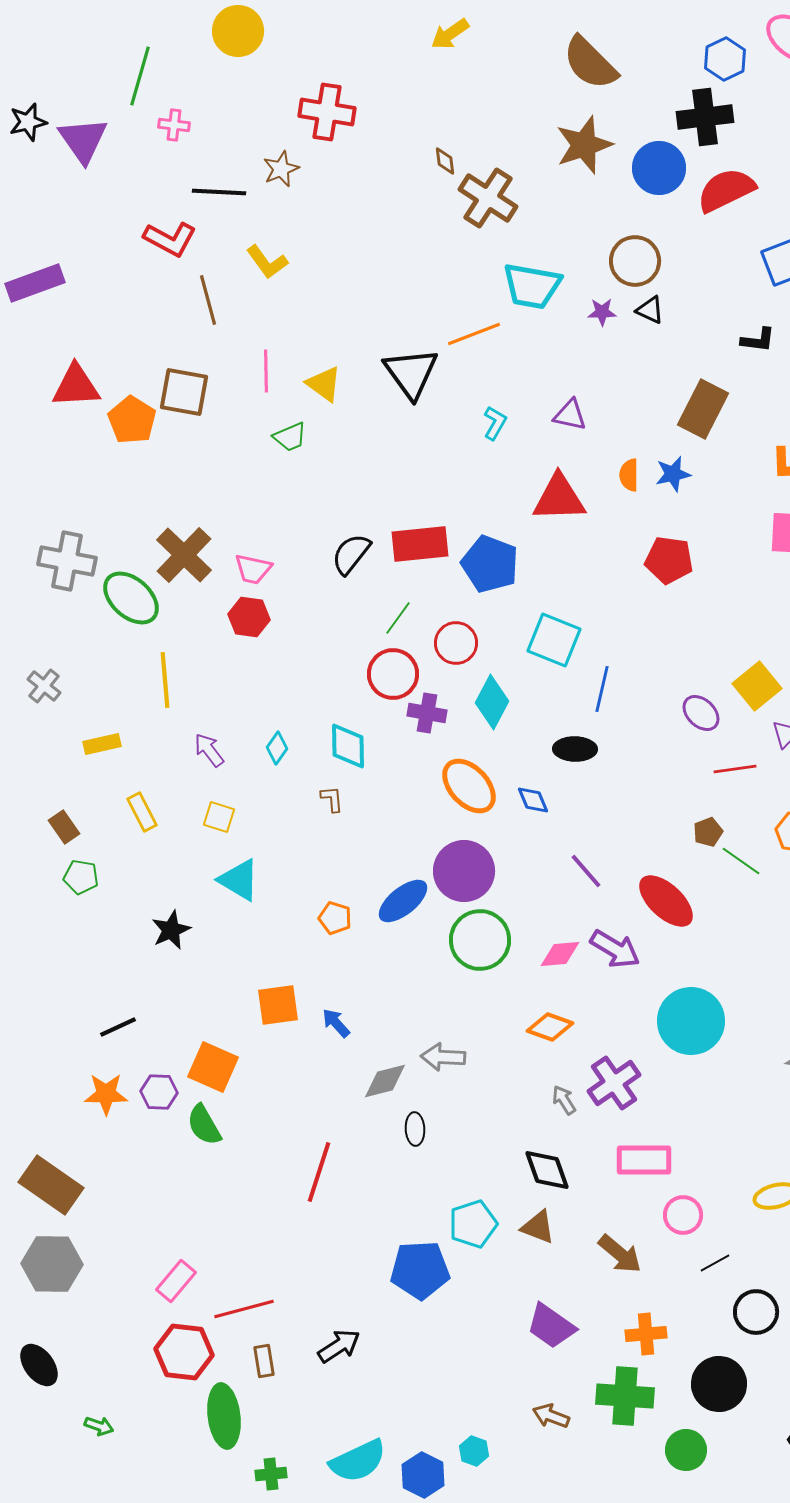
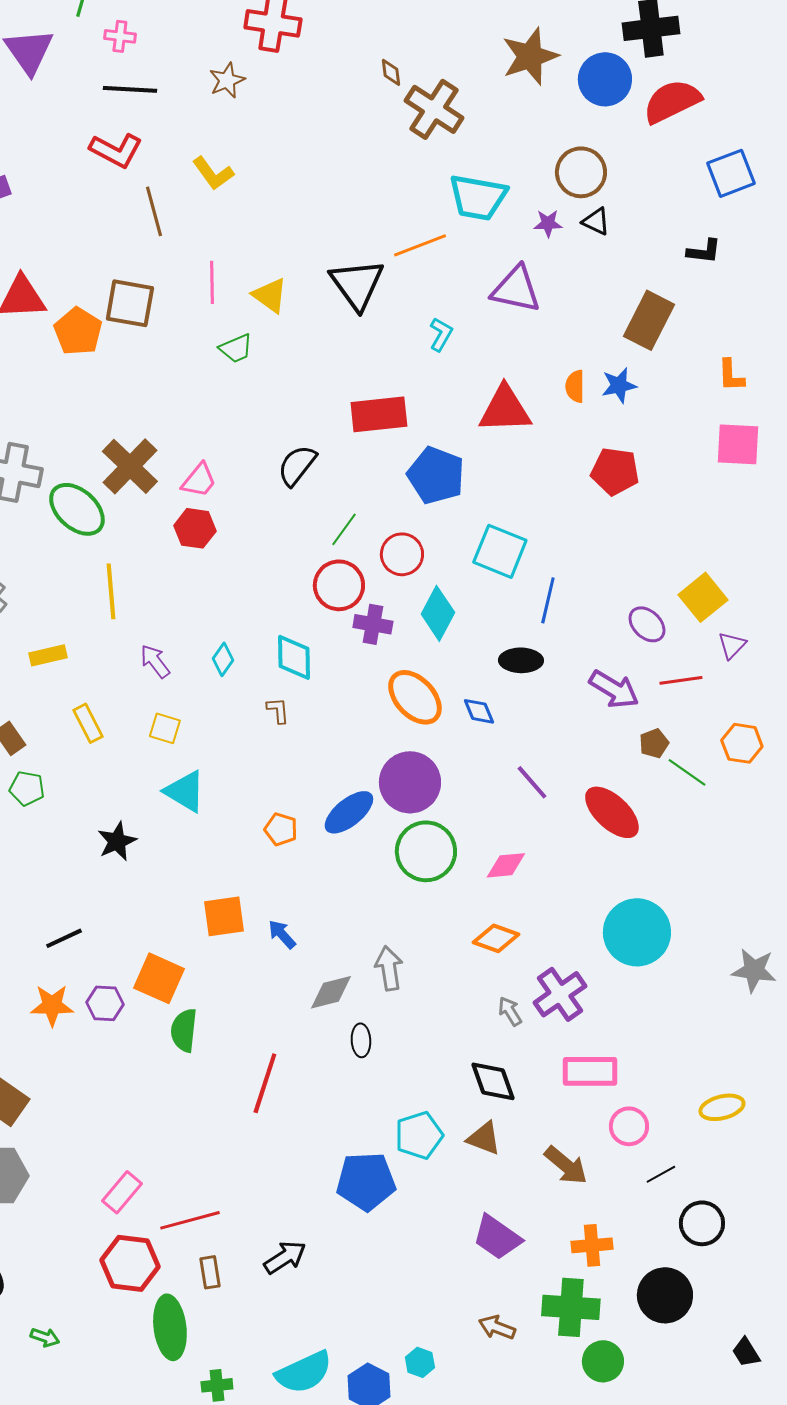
black line: (219, 192) -> (130, 89), moved
purple triangle: (570, 415) -> (516, 289), moved, size x1.5
red rectangle: (420, 544) -> (379, 414), moved
pink trapezoid: (253, 569) -> (199, 480), turned -63
purple arrow: (615, 949) -> (614, 689), moved
gray arrow: (443, 1057) -> (389, 968), turned 78
green semicircle: (204, 1125) -> (184, 1030), moved, turned 36
green circle: (686, 1450) -> (603, 1361), moved

